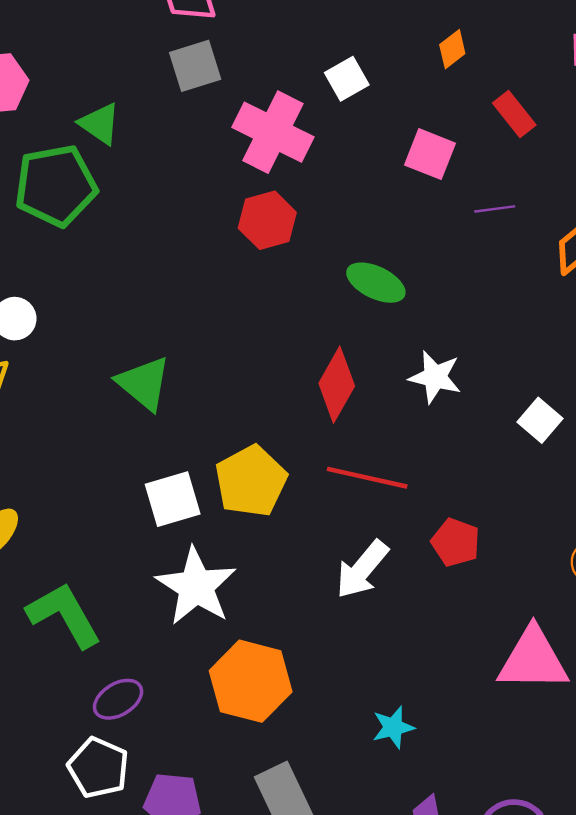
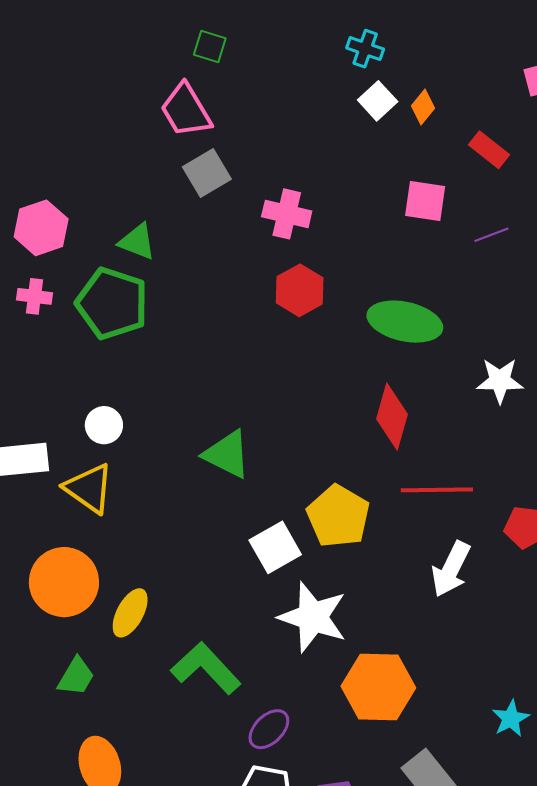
white square: (347, 79) -> (378, 101), moved
pink cross: (273, 132) -> (287, 214), size x0.7
green pentagon: (56, 186) -> (112, 303), turned -30
green ellipse: (376, 283) -> (405, 322), size x1.4
white star: (435, 377) -> (500, 381), moved
cyan star: (393, 727) -> (511, 719), moved

